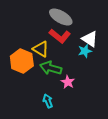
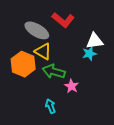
gray ellipse: (61, 17) -> (37, 30), moved
red L-shape: (60, 36) -> (63, 20), moved
white triangle: (90, 39) -> (95, 41), turned -42

